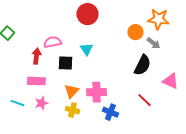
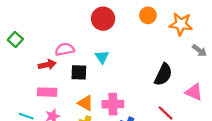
orange circle: (135, 32) -> (148, 15), moved
gray arrow: (153, 43) -> (199, 50), moved
red arrow: (36, 56) -> (47, 65), turned 70
orange triangle: (71, 91) -> (85, 103), turned -42

